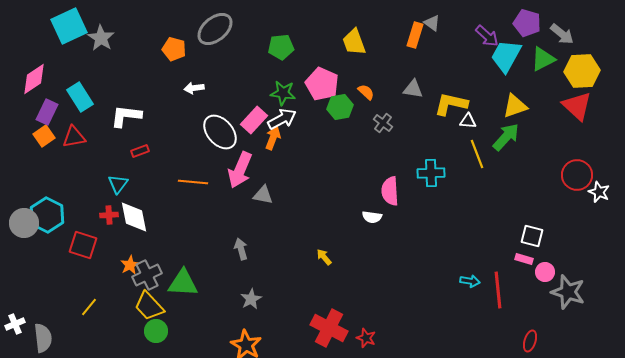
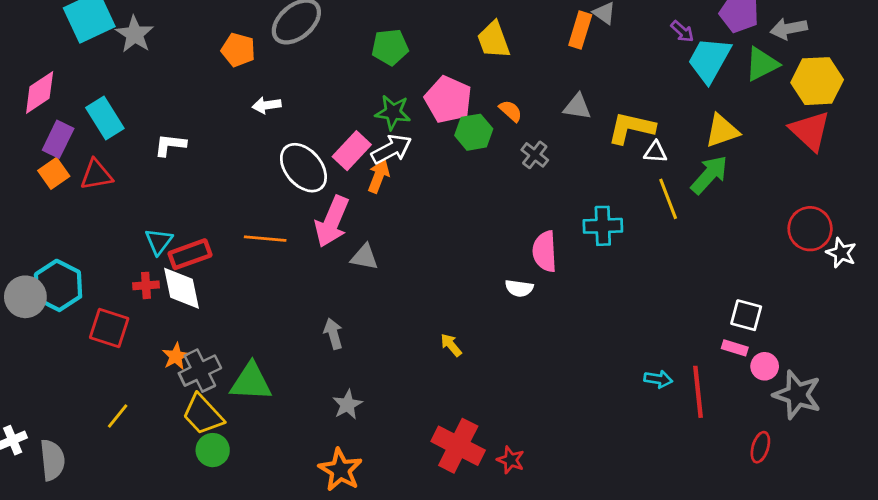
gray arrow: (562, 34) -> (789, 29), turned 130
purple arrow: (487, 36) -> (682, 31), size x0.7
white L-shape: (126, 116) -> (170, 145), size x0.7
red rectangle: (140, 151) -> (190, 254), moved, size x1.6
red ellipse: (530, 341) -> (760, 447), moved

